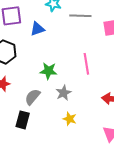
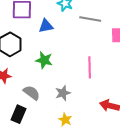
green star: (48, 71) -> (44, 60), moved
gray semicircle: (33, 97) -> (32, 93), turned 78

